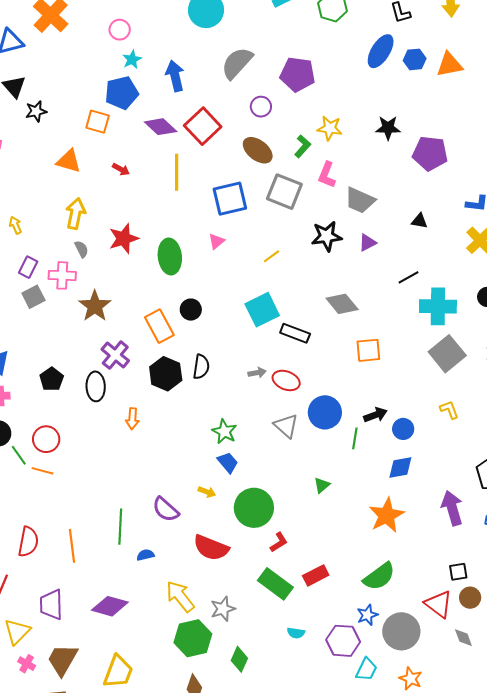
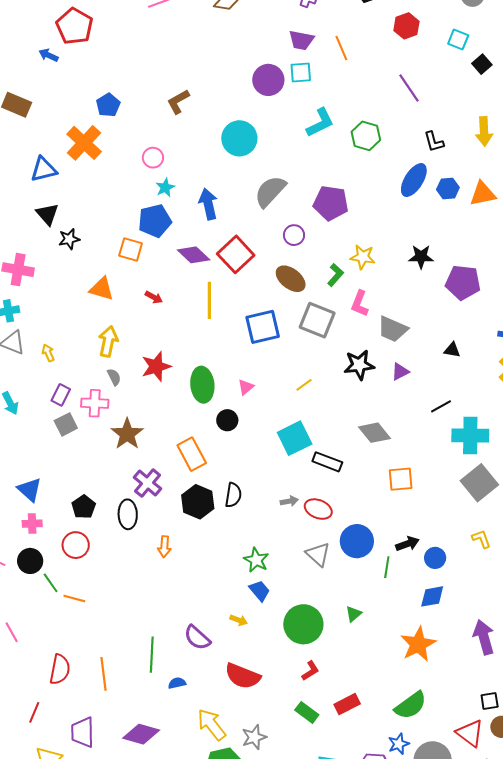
pink triangle: (216, 241) -> (246, 387), moved
black circle: (191, 310) -> (227, 420), moved
red circle: (46, 439) -> (76, 545), moved
green circle: (254, 508) -> (303, 624), moved
green rectangle: (275, 584) -> (307, 712), size x0.7

